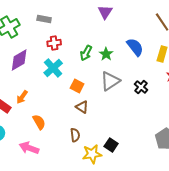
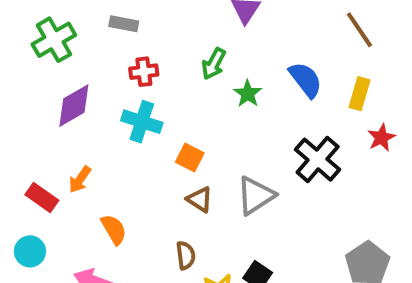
green arrow: (86, 53) -> (214, 64), moved
cyan cross: (53, 68) -> (142, 122), turned -30
gray triangle: (110, 81) -> (256, 195), moved
black cross: (141, 87) -> (318, 160), size x1.6

